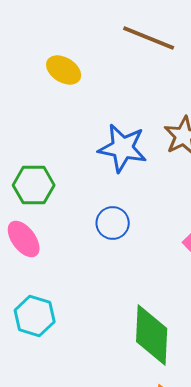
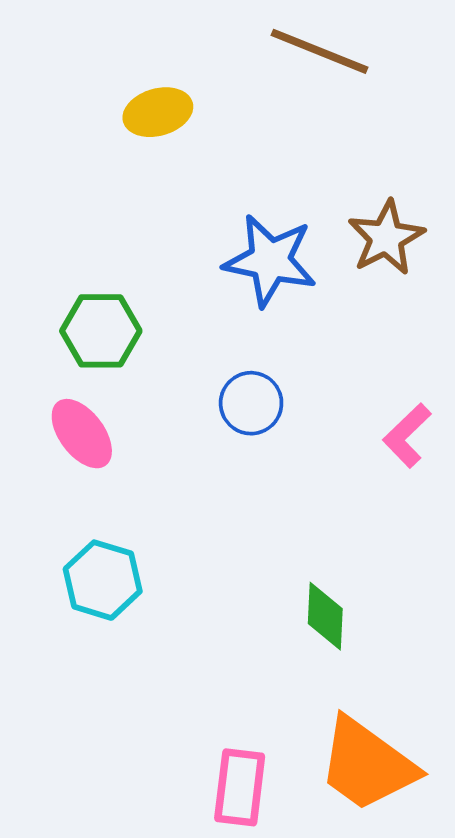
yellow ellipse: (64, 70) -> (158, 112), turned -48
green diamond: (152, 335) -> (325, 616), size x0.6

